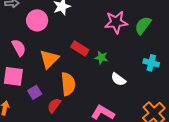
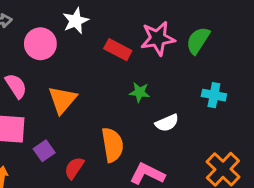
red rectangle: (80, 48) -> (118, 50), moved
white semicircle: (118, 79) -> (167, 123), turned -56
orange semicircle: (68, 84) -> (112, 145), moved

